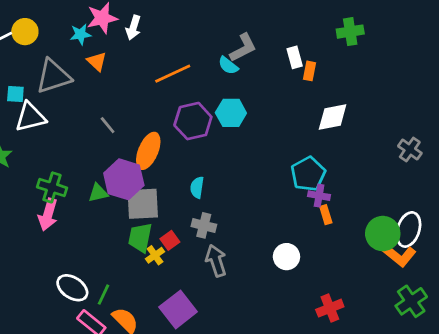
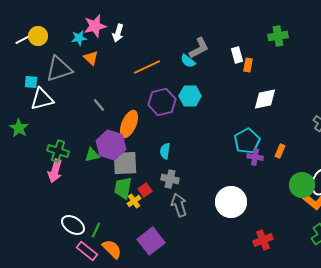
orange rectangle: (326, 215) -> (280, 151), moved, turned 40
white circle: (286, 257) -> (231, 202), size x1.6

